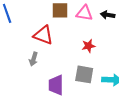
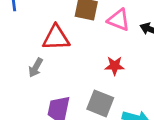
red triangle: (43, 35) -> (56, 38), turned -35

